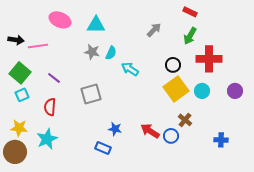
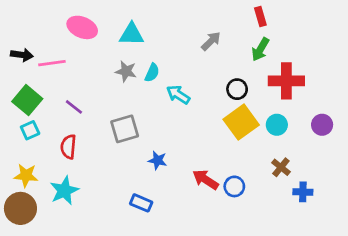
red rectangle: (190, 12) -> (260, 16), turned 48
brown cross: (185, 120) -> (281, 167), moved
blue star: (115, 129) -> (158, 160), moved

